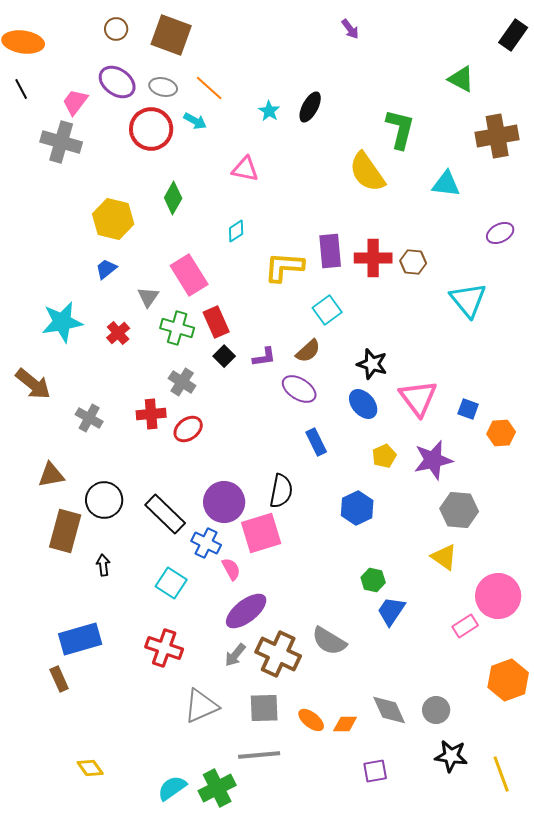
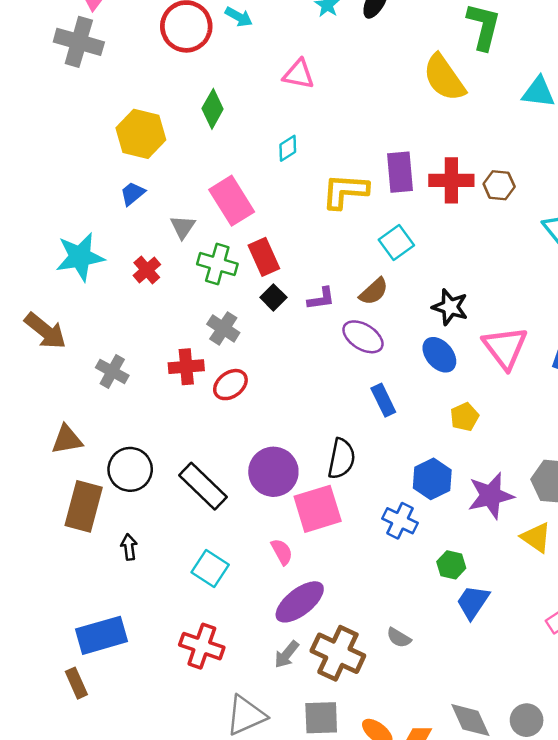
purple star: (433, 460) -> (491, 496), moved
blue cross: (206, 543) -> (400, 521), moved
gray semicircle: (329, 641) -> (399, 638), size x0.6

